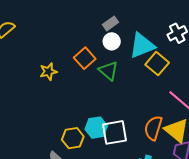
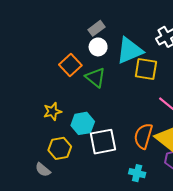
yellow square: (157, 64) -> (146, 69), turned -30
yellow star: (48, 72) -> (52, 111), moved
cyan hexagon: (96, 128) -> (83, 123), moved

